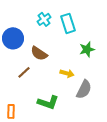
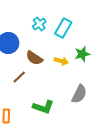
cyan rectangle: (68, 23) -> (63, 28), turned 48
yellow arrow: (67, 73) -> (61, 61), moved

